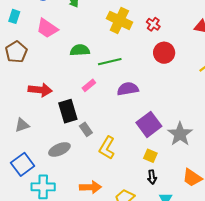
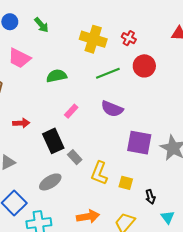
green line: (110, 62) -> (108, 73), moved
purple semicircle: (128, 89) -> (112, 109), turned -140
red arrow: (40, 90) -> (21, 123), size x0.7
purple square: (149, 124) -> (139, 143), turned -35
yellow square: (150, 156) -> (126, 183), moved

